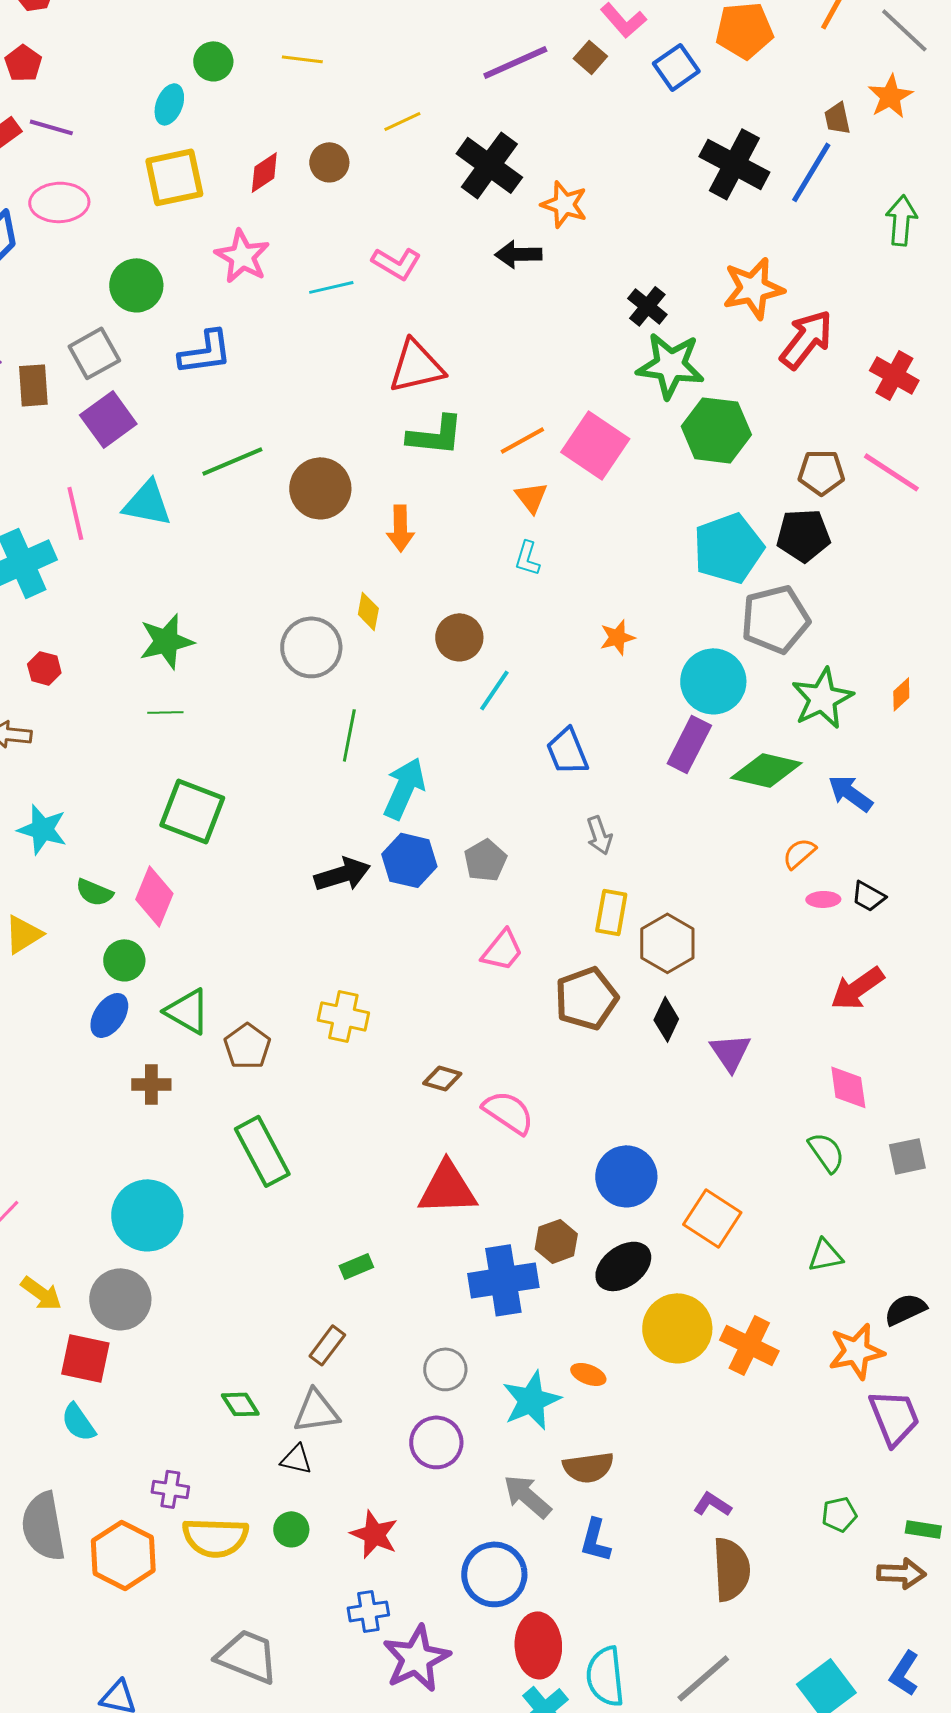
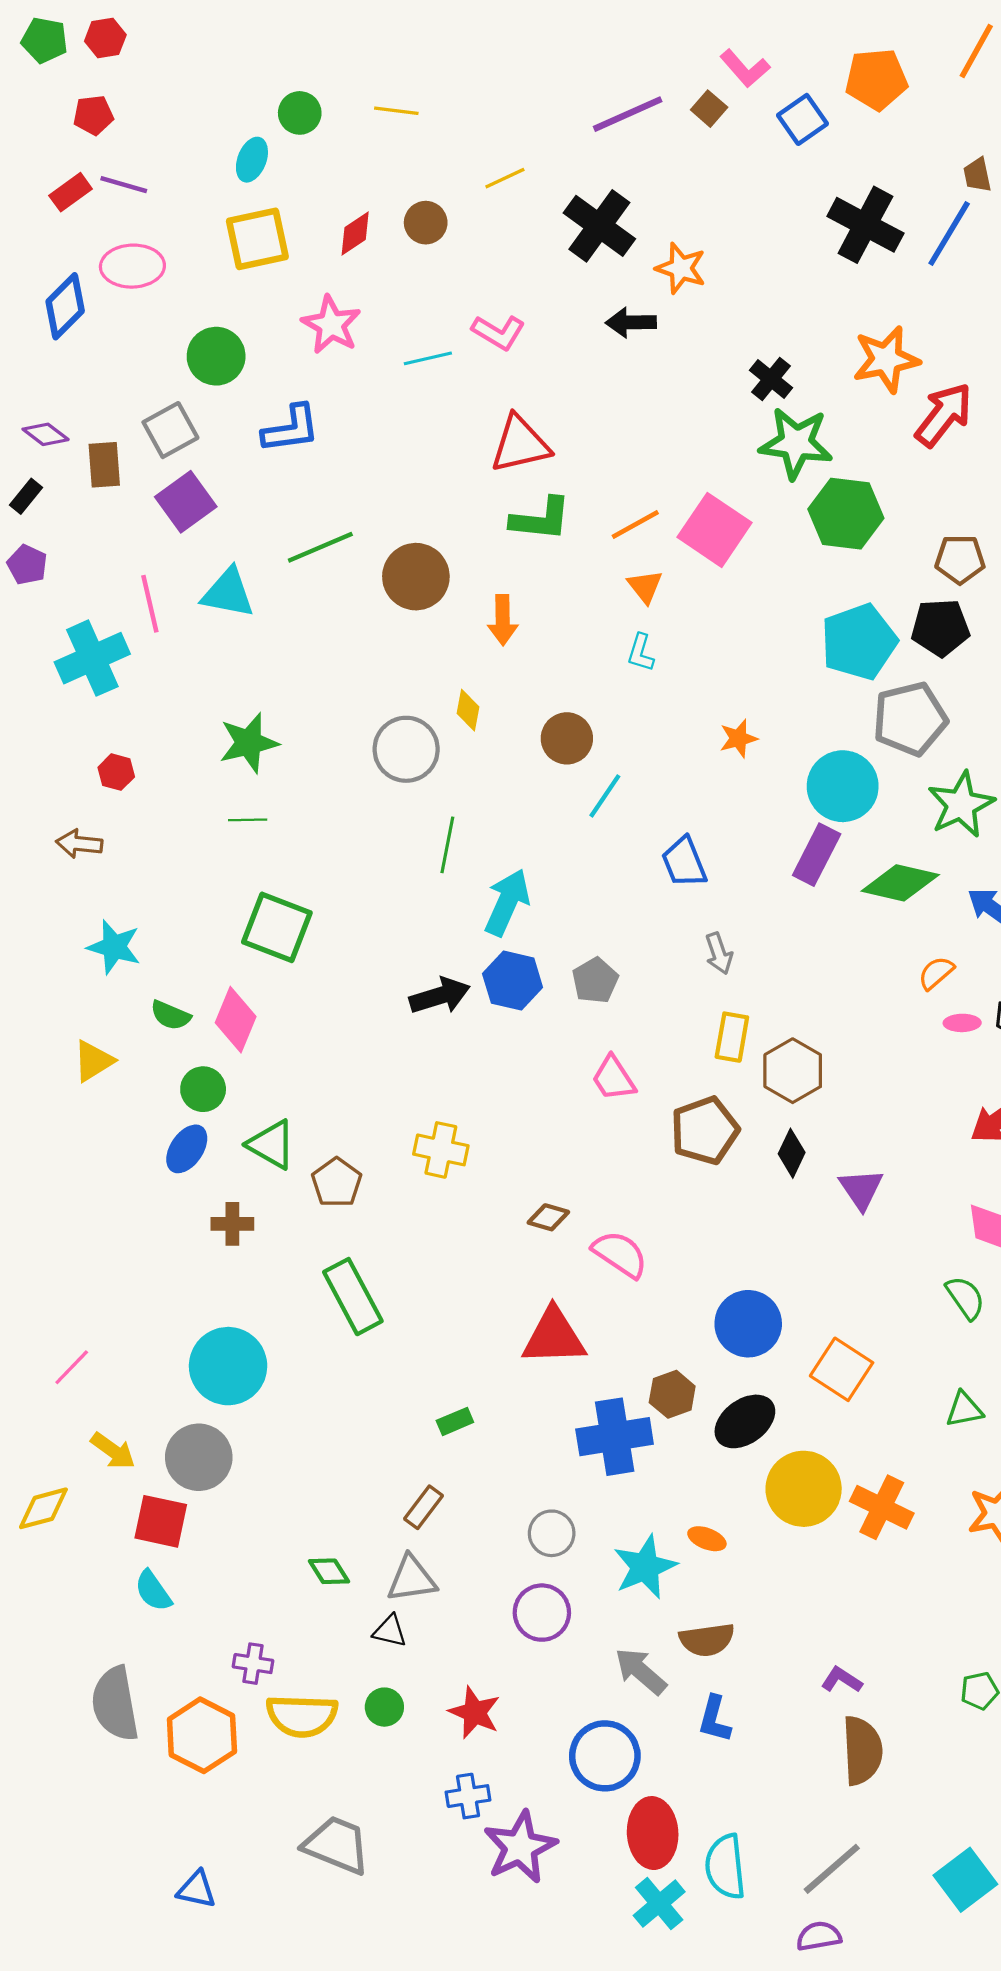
red pentagon: (23, 63) -> (93, 115), turned 30
pink trapezoid: (502, 950) -> (614, 1078), turned 108

